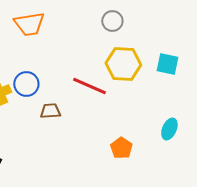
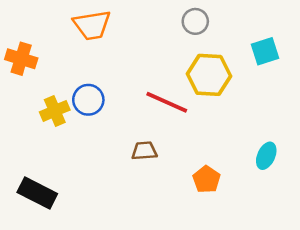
cyan square: (167, 64) -> (265, 51), moved, turned -30
brown trapezoid: (50, 111) -> (144, 151), moved

